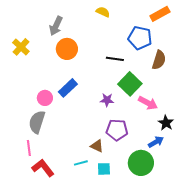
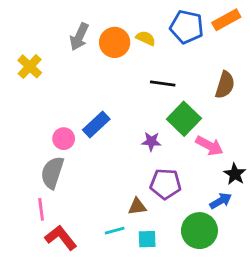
yellow semicircle: (103, 12) -> (146, 38), moved
blue pentagon: (140, 38) -> (187, 27), moved
orange circle: (67, 49) -> (115, 42), moved
brown triangle: (97, 146) -> (137, 207), turned -32

